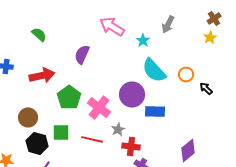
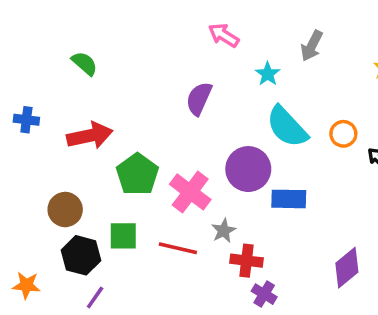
pink arrow: (112, 26) -> (224, 35), moved, size x0.7
purple semicircle: (82, 54) -> (199, 99), moved

